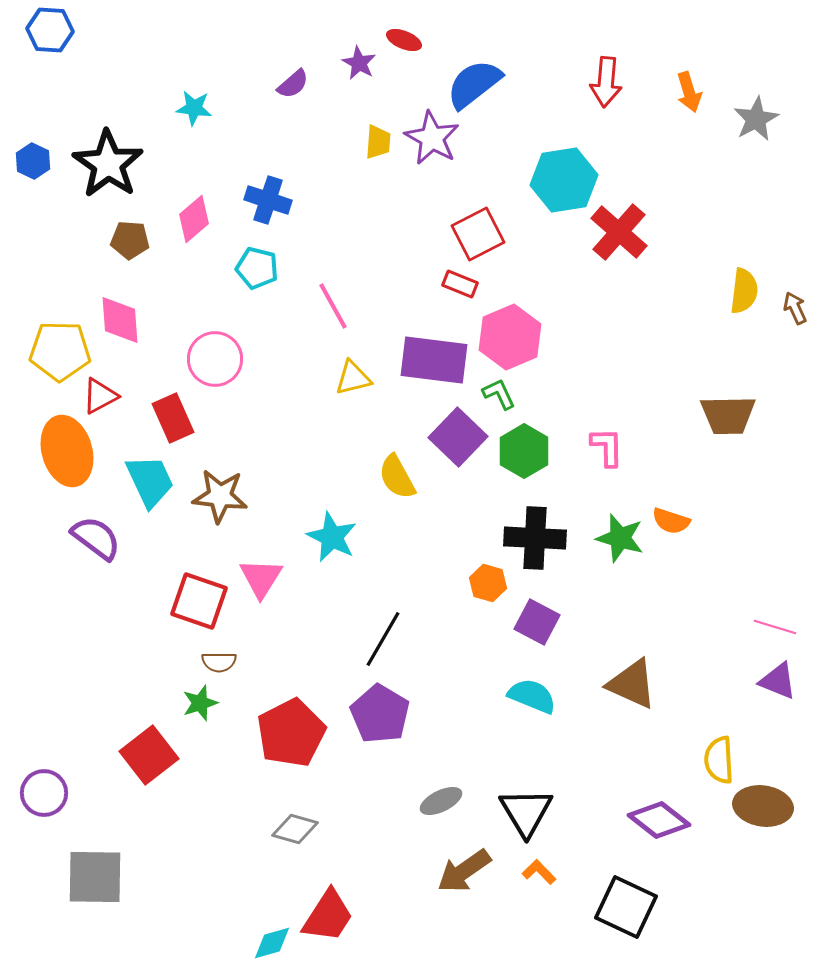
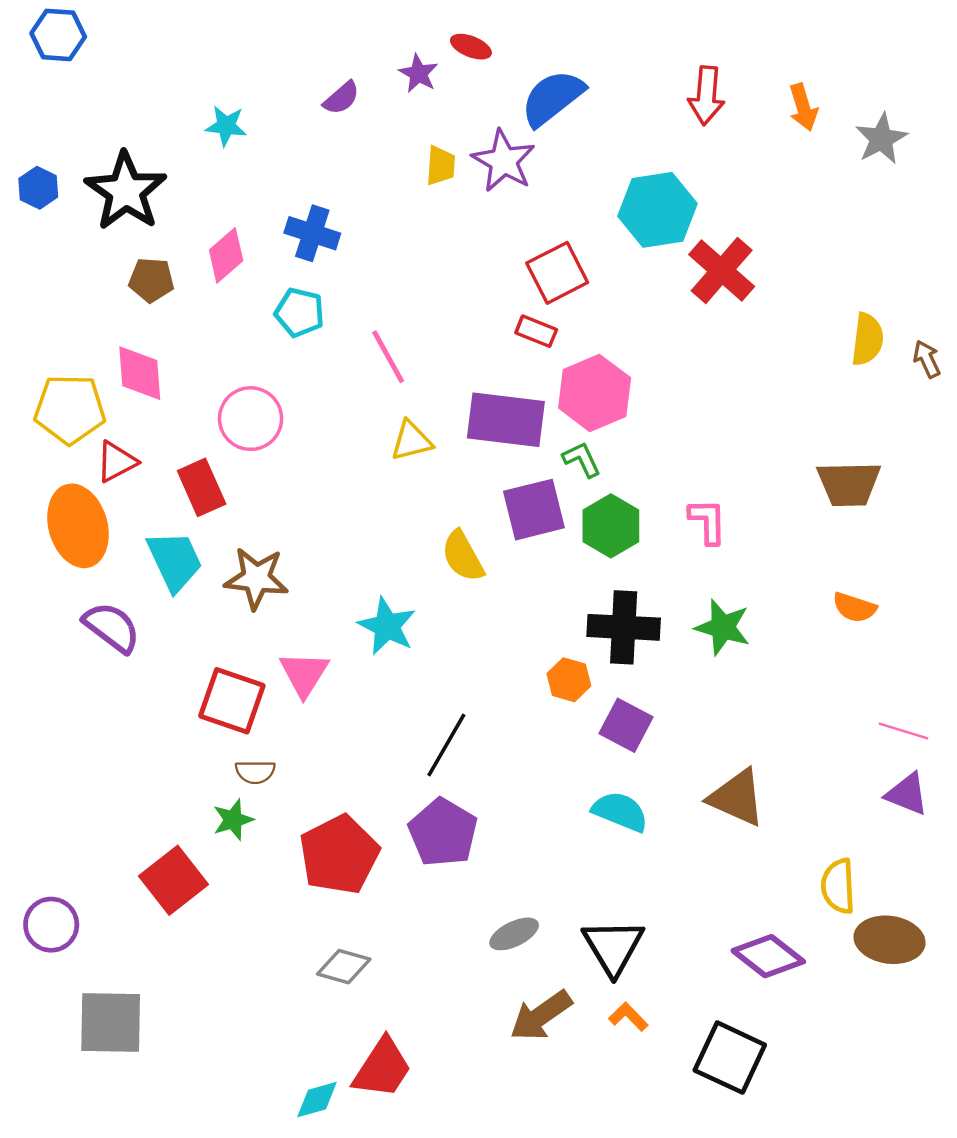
purple square: (458, 437) -> (534, 510), turned 32
orange semicircle: (671, 521) -> (855, 607), moved

